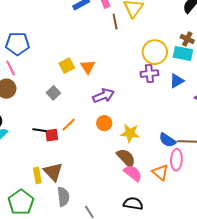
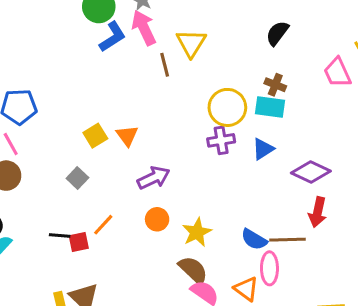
yellow star: (130, 133) -> (197, 232), turned -30

